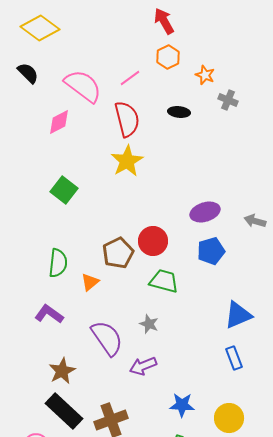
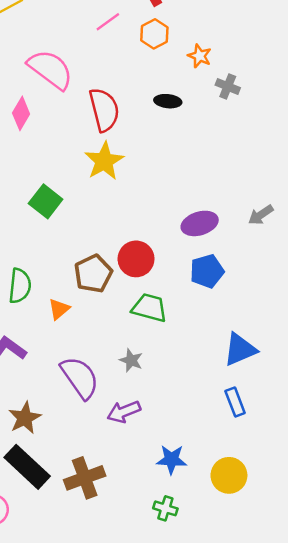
pink line: (130, 78) -> (108, 22), moved
pink diamond: (59, 122) -> (21, 113), turned -32
green square: (64, 190) -> (46, 201), moved
gray arrow: (255, 221) -> (261, 215), moved, turned -50

